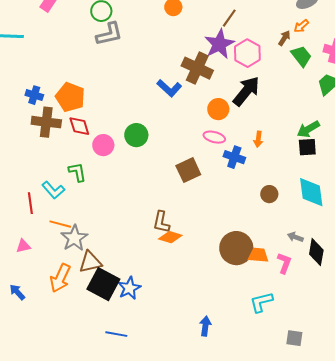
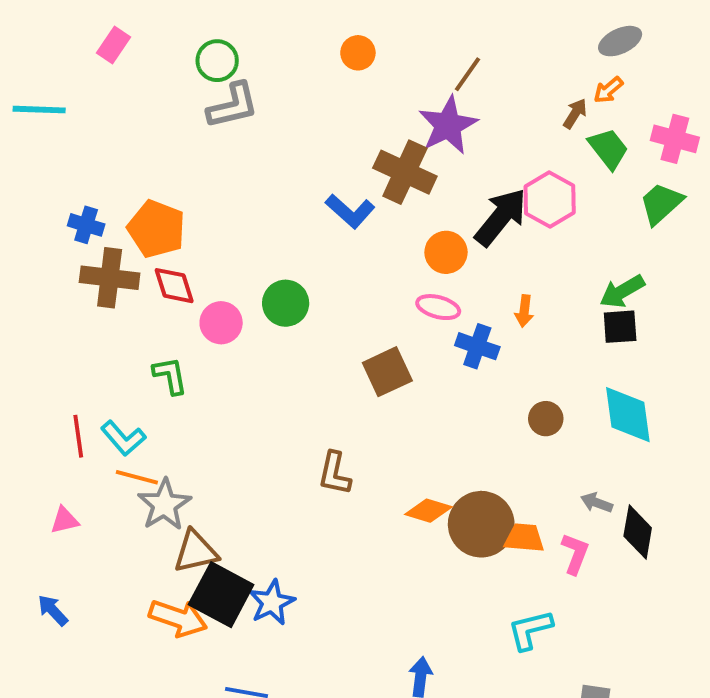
pink hexagon: (247, 53) -> (550, 200), moved
cyan L-shape: (53, 190) -> (123, 438), moved
orange diamond: (170, 237) -> (428, 511), moved
orange arrow: (60, 278) -> (178, 618), moved, turned -96

